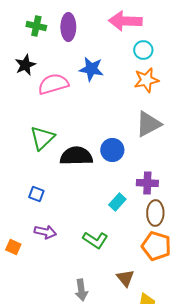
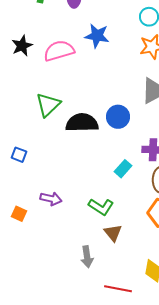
black star: (25, 65) -> (22, 46), moved
blue square: (36, 194) -> (19, 155), moved
brown triangle: (125, 278) -> (113, 233), moved

